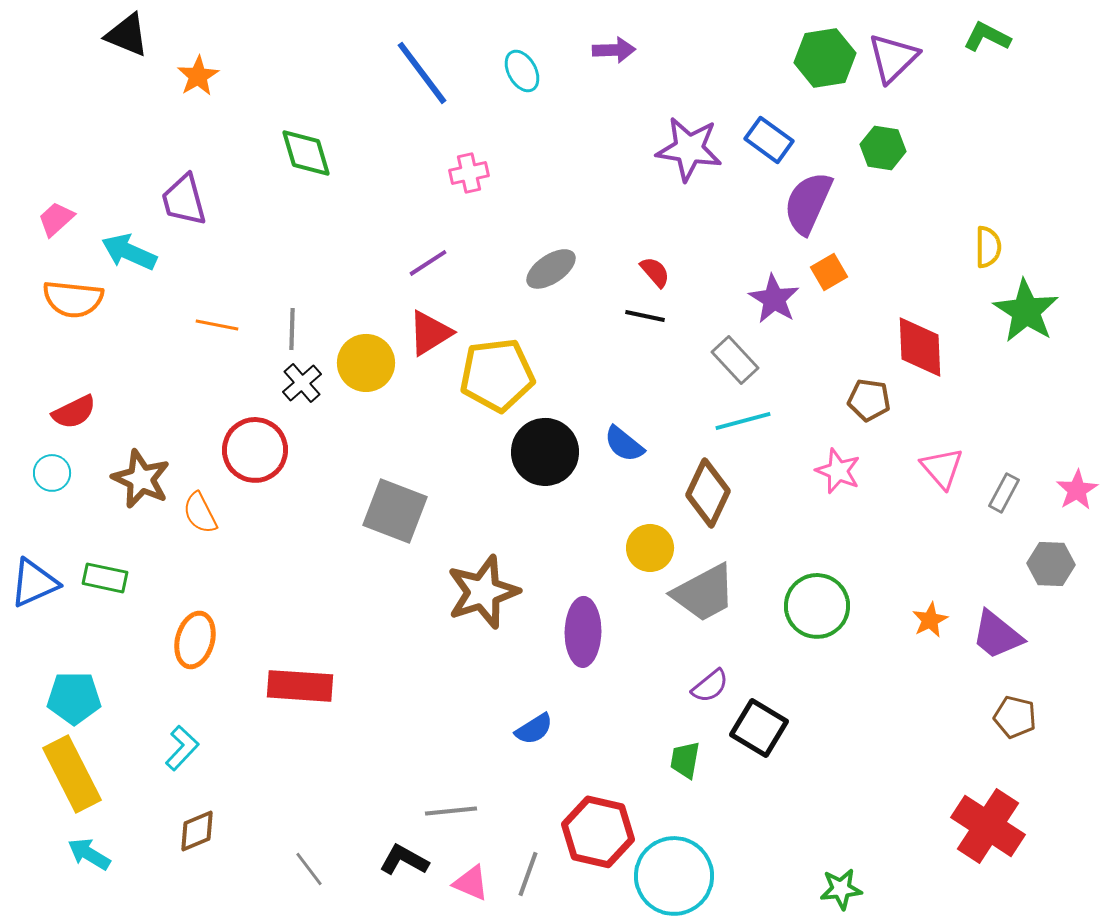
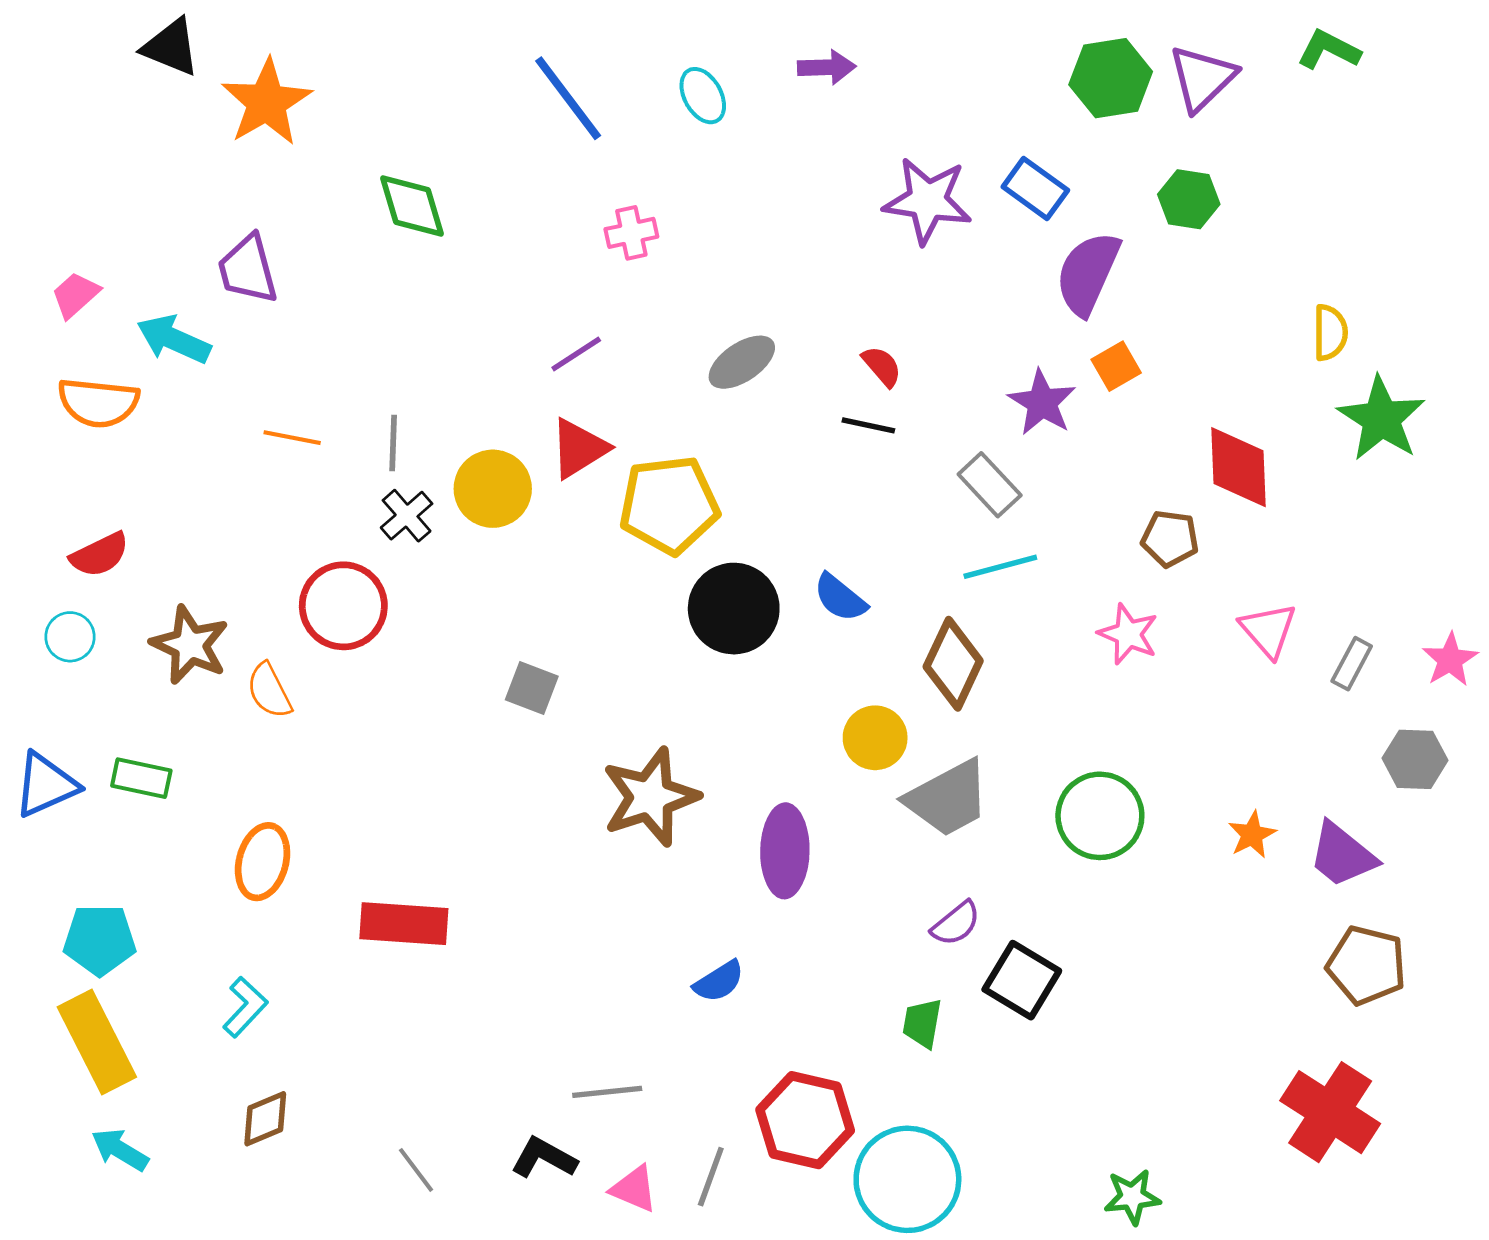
orange star: (198, 76) -> (267, 102), size x1.6
gray square: (395, 511) -> (532, 688), size x0.6
brown pentagon: (1015, 717) -> (1366, 965), size x1.4

